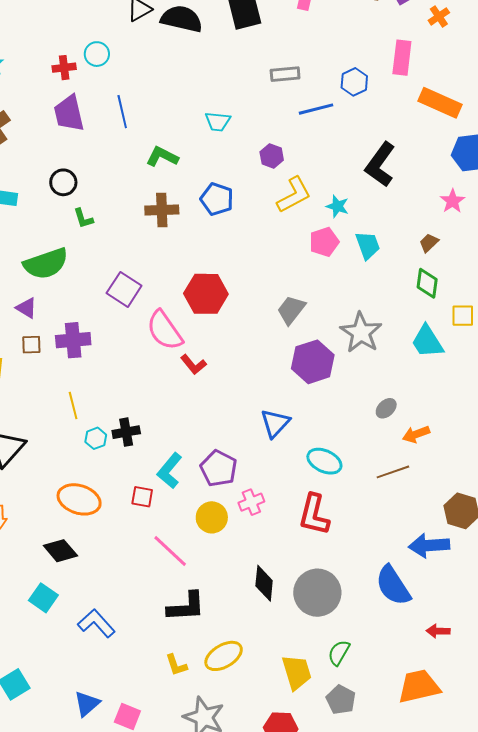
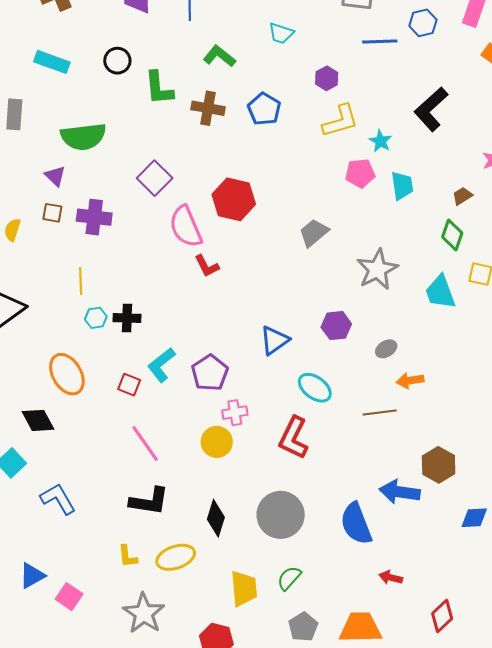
green L-shape: (83, 218) -> (159, 88), moved, size x1.6
purple hexagon: (313, 362) -> (336, 326), moved, size x0.7
orange ellipse: (79, 499) -> (67, 374), turned 30
yellow circle: (212, 517) -> (217, 442), moved
black diamond: (264, 583) -> (216, 518), moved
gray pentagon: (341, 700) -> (303, 627), moved

